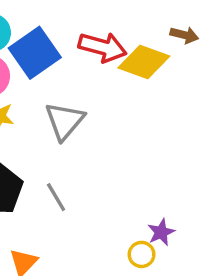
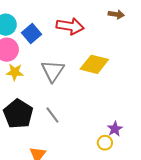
blue square: (35, 53) -> (32, 33), size x0.7
yellow diamond: (144, 62) -> (94, 64), moved

